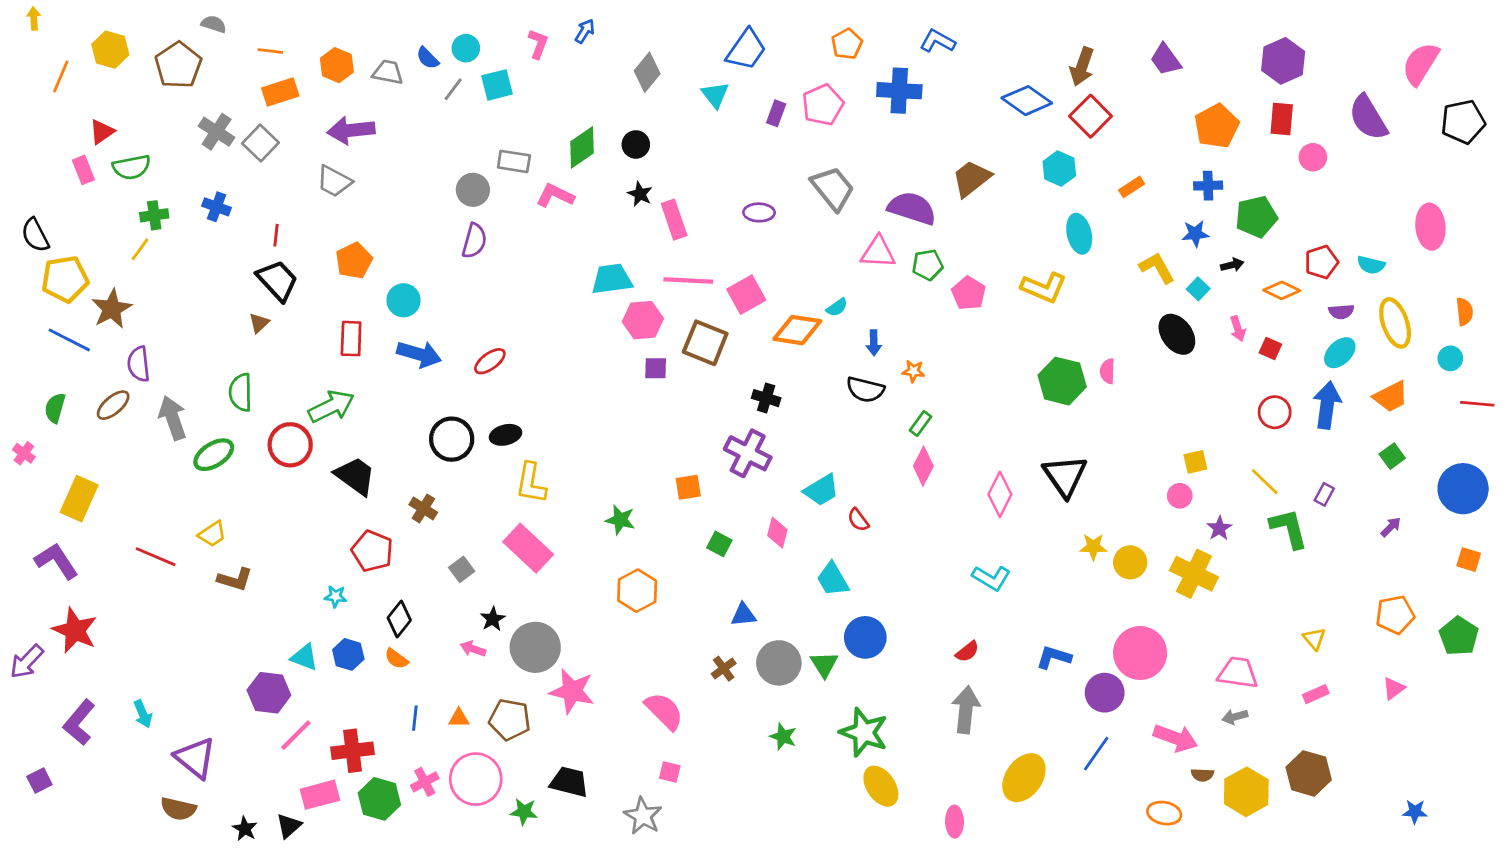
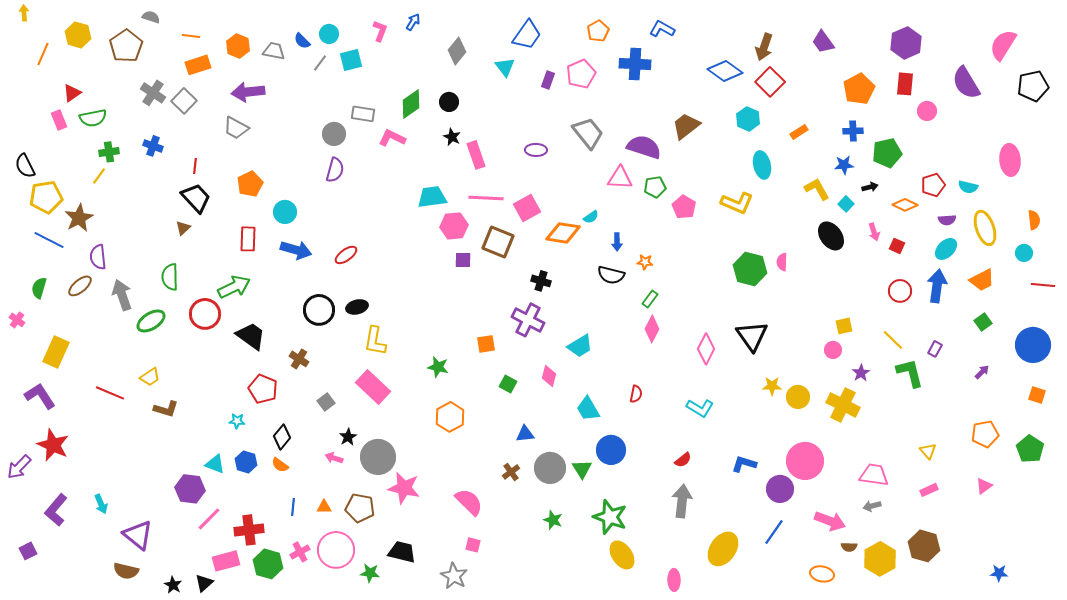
red semicircle: (858, 520) -> (636, 394), moved, turned -132

